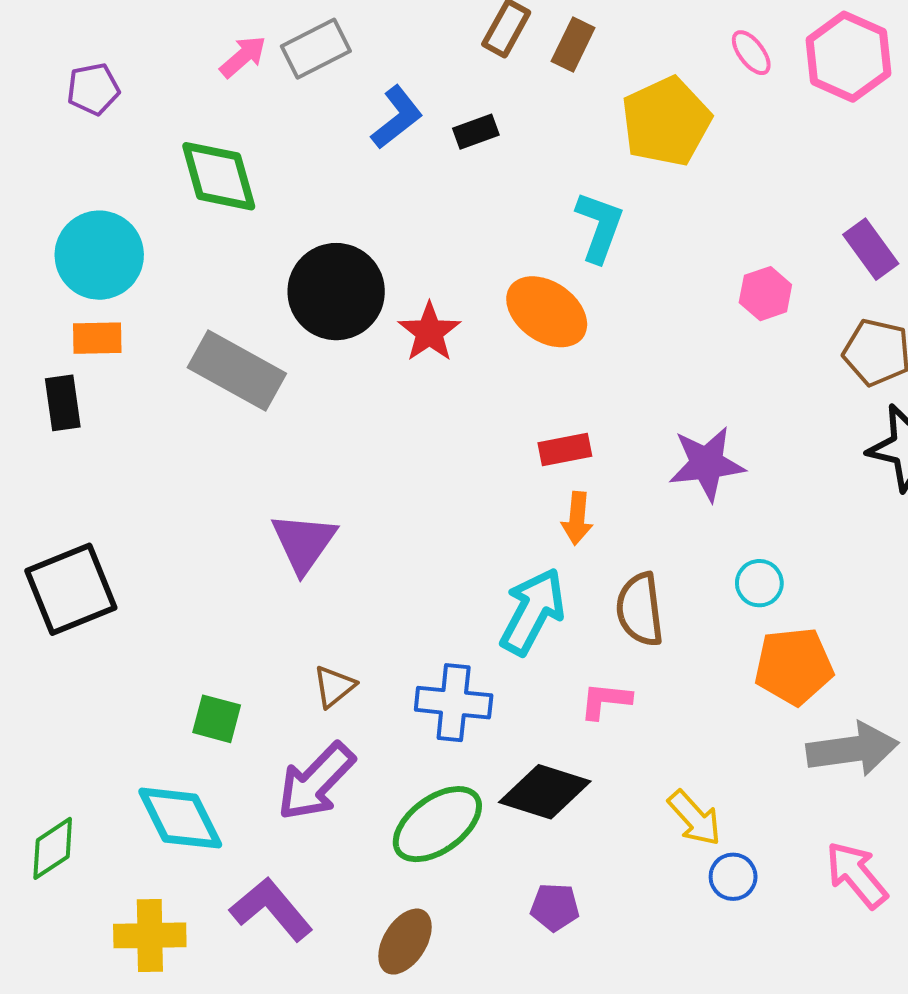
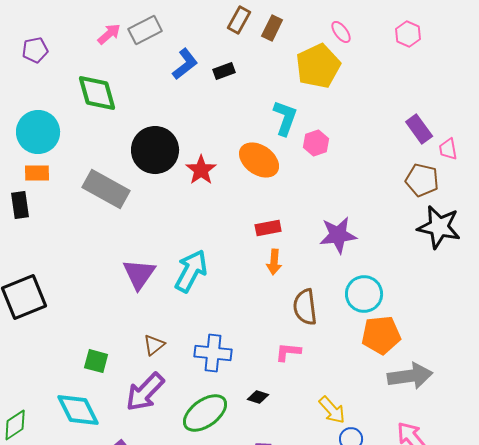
pink ellipse: (751, 53) -> (341, 32), moved
pink hexagon: (848, 57) -> (408, 34), size x0.6
pink hexagon: (765, 294) -> (316, 143), moved
cyan circle: (759, 583) -> (364, 294), size x1.6
cyan arrow: (533, 611) -> (191, 271), moved
black diamond: (545, 792) -> (258, 397), size x0.5

